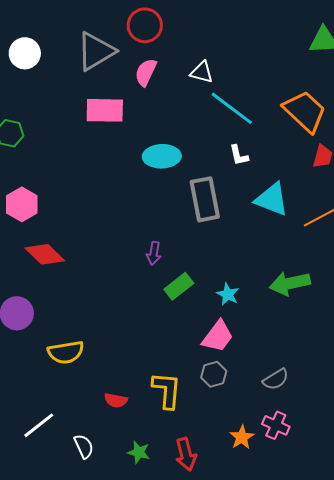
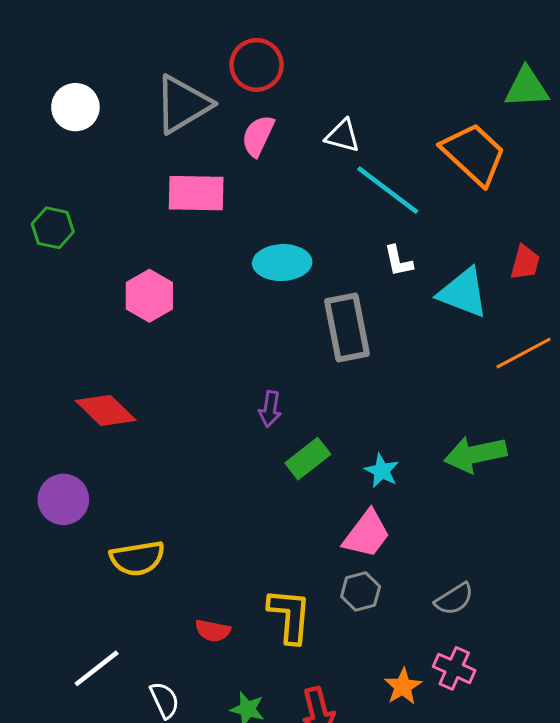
orange trapezoid: (305, 111) -> (474, 154), moved
cyan triangle: (272, 199) -> (463, 293), moved
pink hexagon: (22, 204) -> (149, 296), moved

